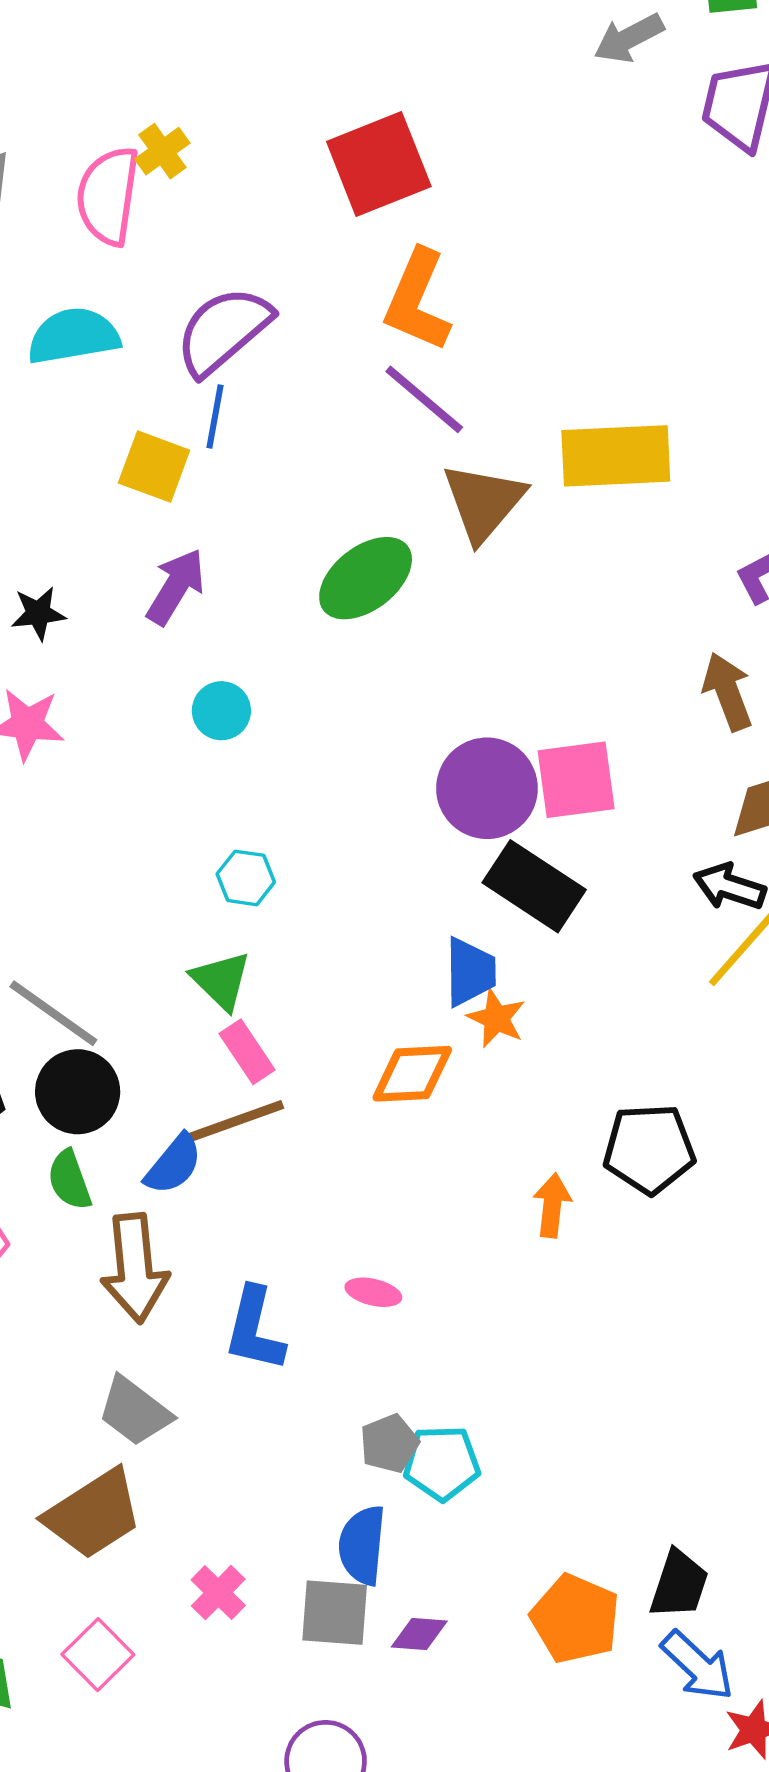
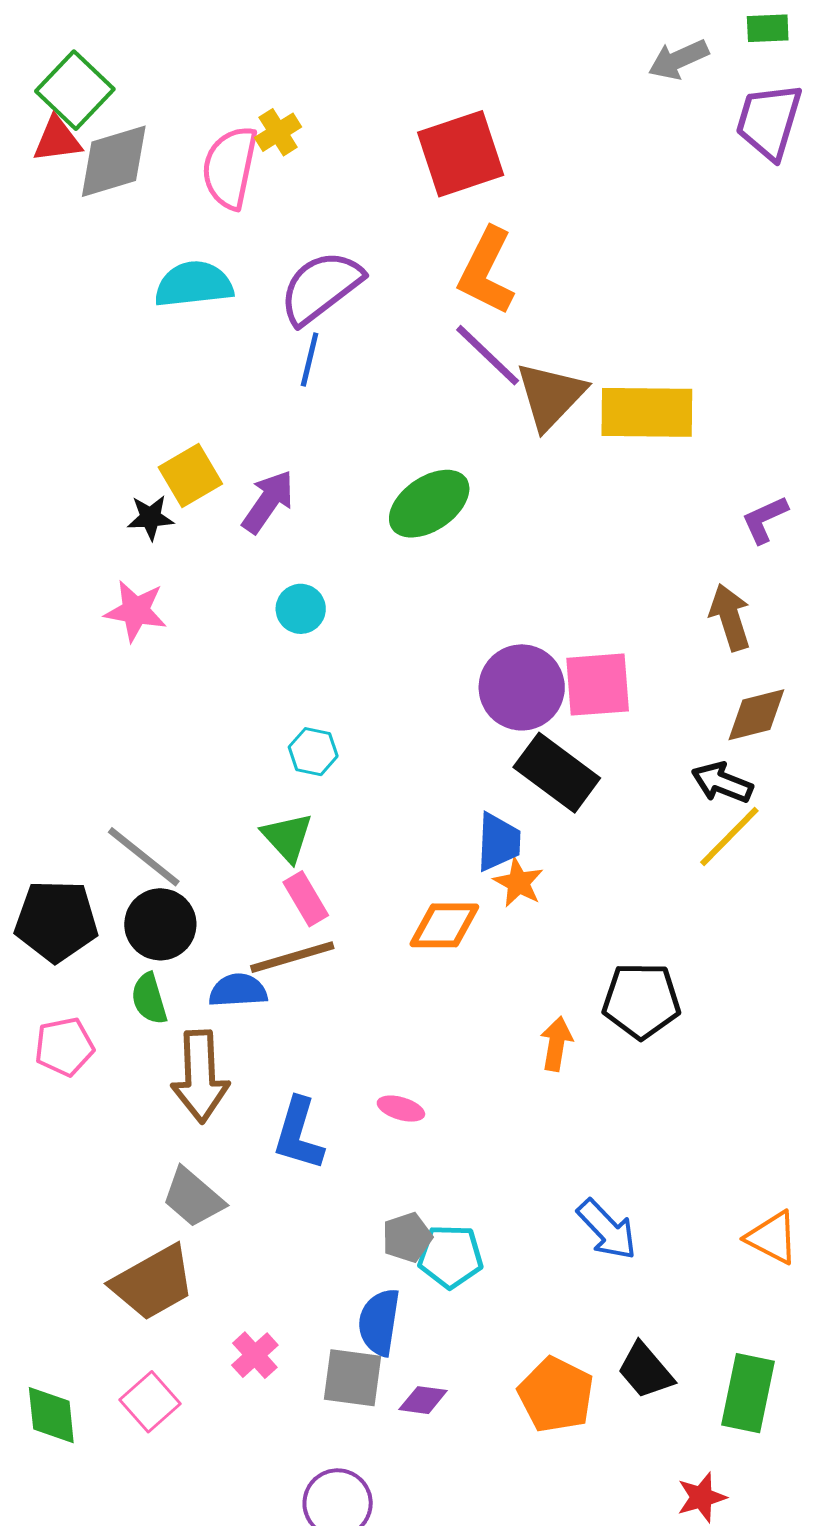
yellow square: (154, 467) -> (190, 475), moved, turned 36
brown triangle: (484, 502) -> (551, 396), moved
blue semicircle: (174, 1164) -> (238, 990), turned -136
black trapezoid: (679, 1584) -> (645, 1371), turned 118
blue arrow: (698, 1666) -> (607, 1230), moved

